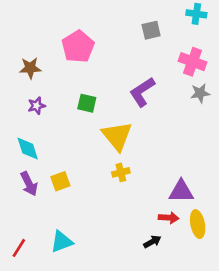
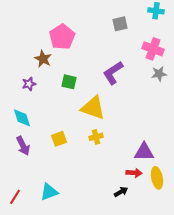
brown star: (30, 68) -> (43, 59), moved, turned 30
yellow triangle: (117, 136) -> (93, 108), turned -32
yellow square: (60, 181) -> (59, 139), moved

